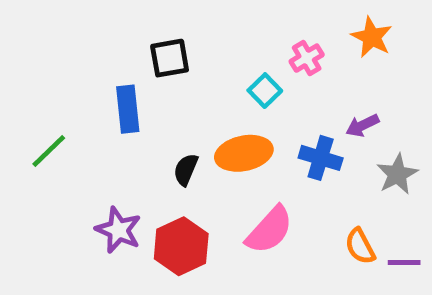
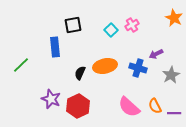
orange star: (372, 37) -> (174, 18), moved
cyan square: (265, 91) -> (111, 30), moved
pink semicircle: (269, 230) -> (129, 107), moved, turned 90

